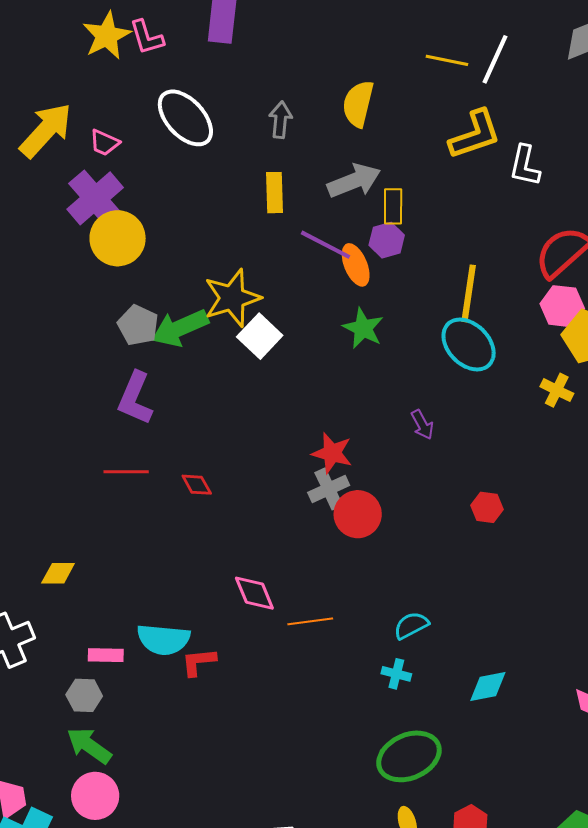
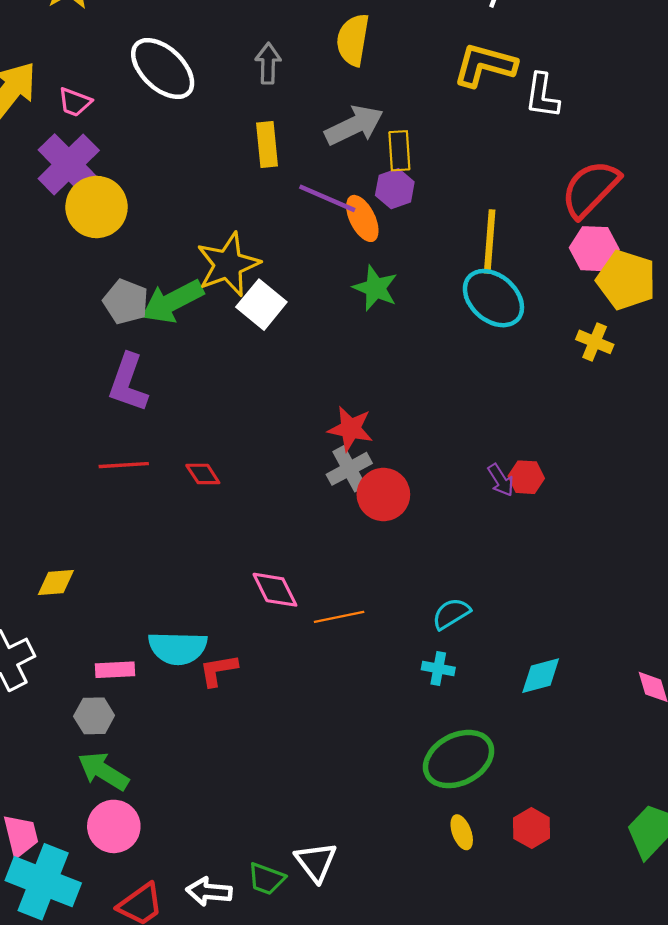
yellow L-shape: (475, 135) -> (485, 65), turned -142
purple arrow: (422, 425) -> (501, 480), moved

